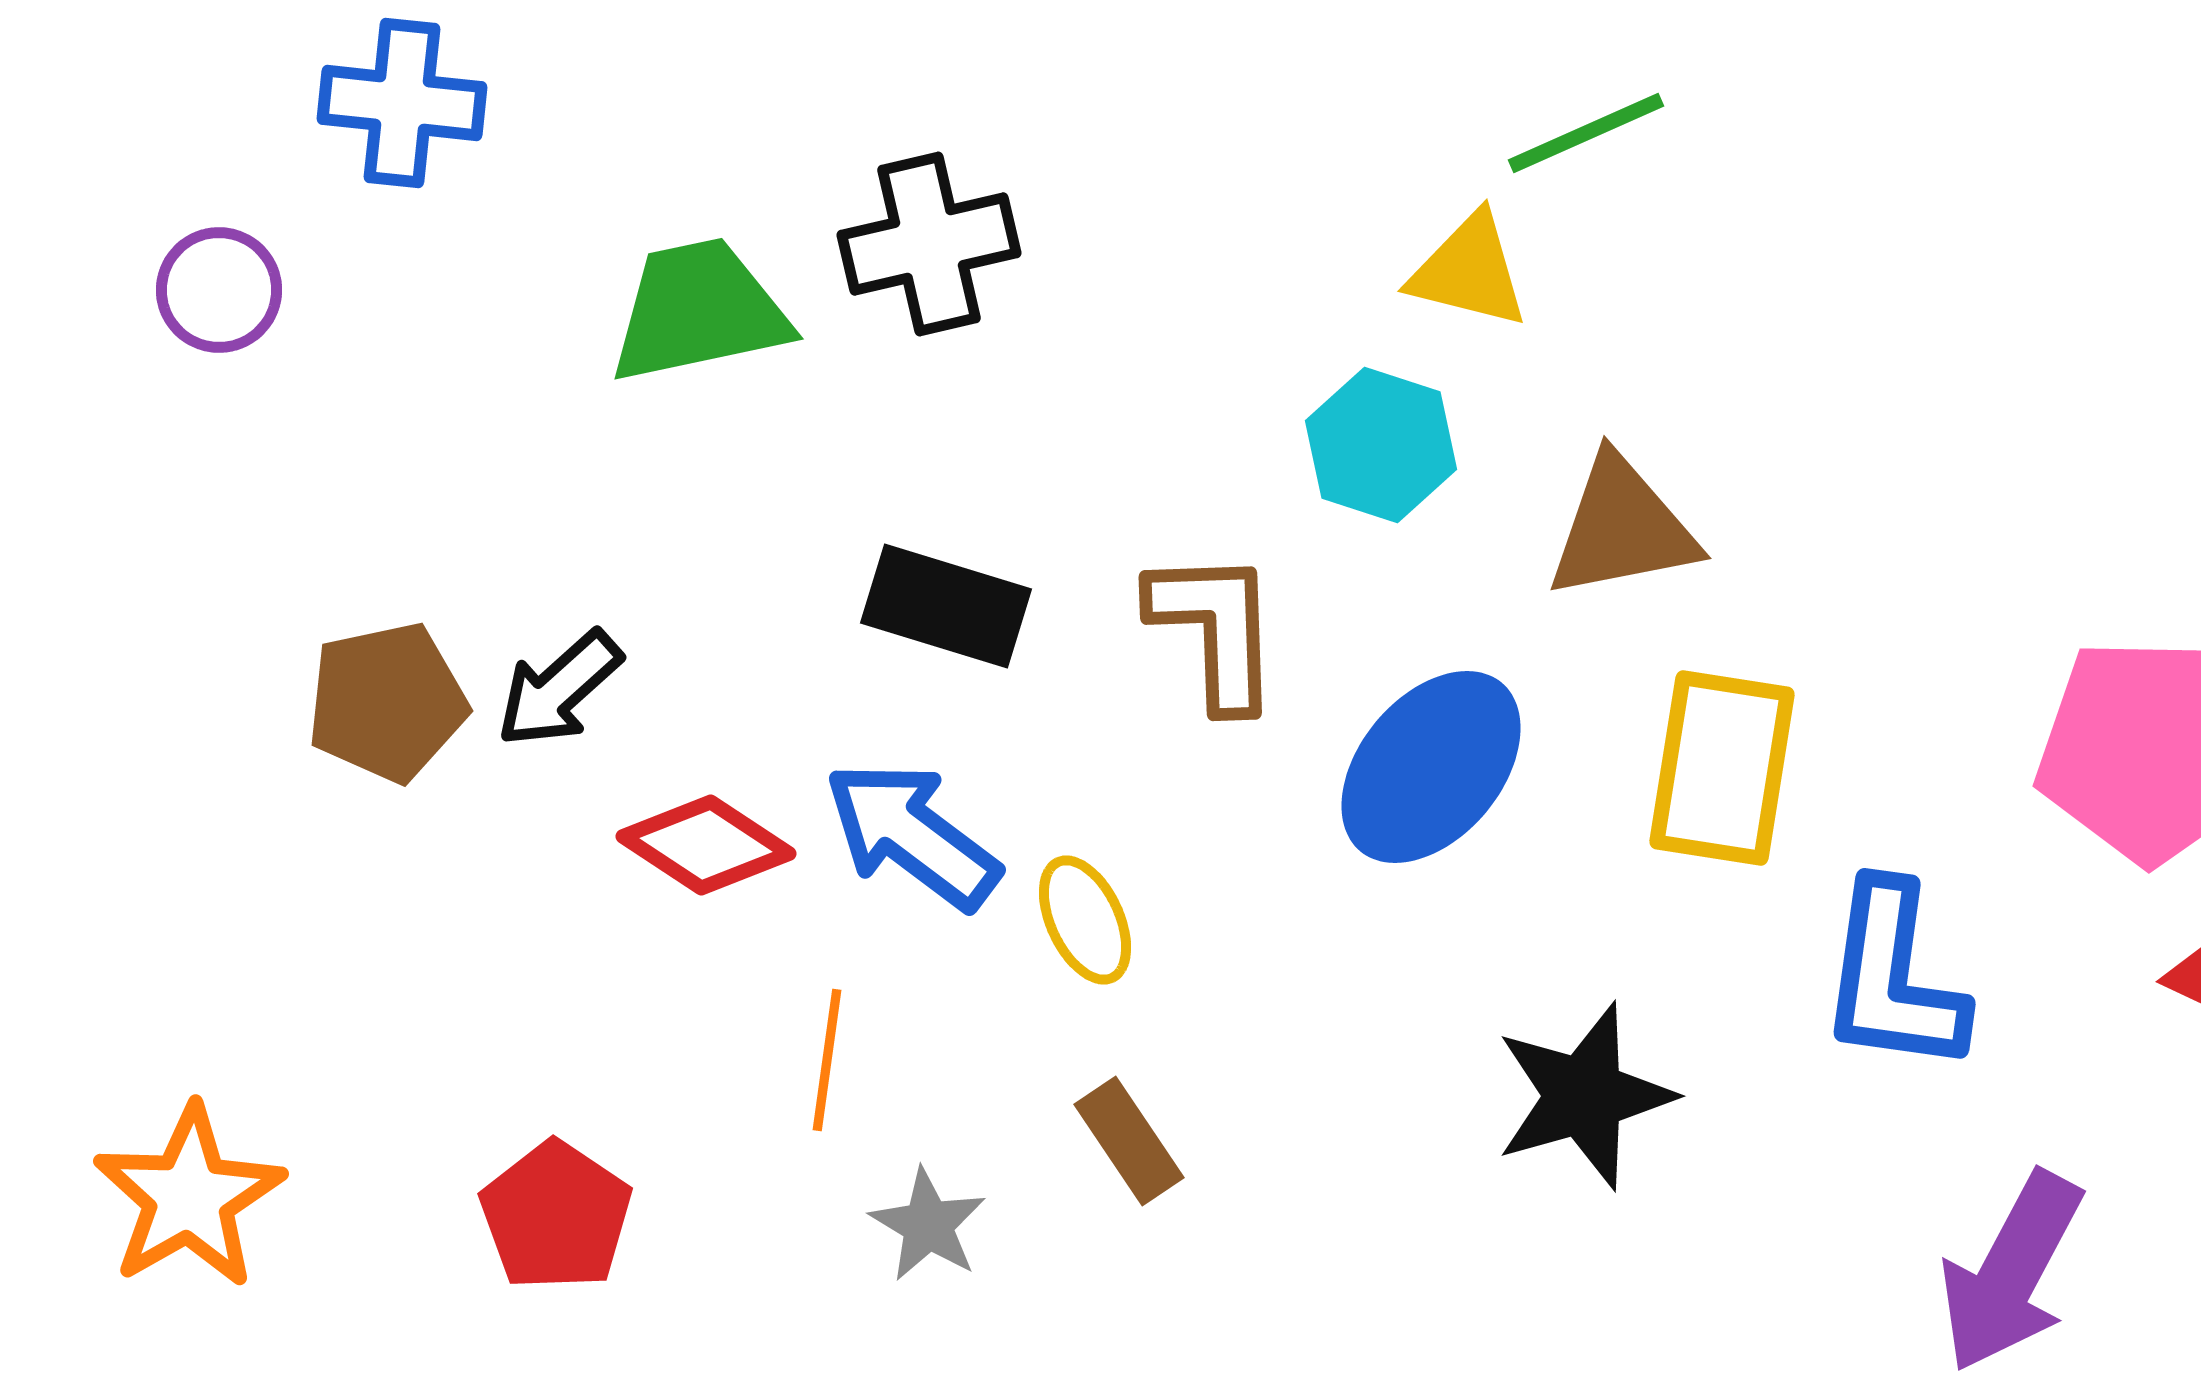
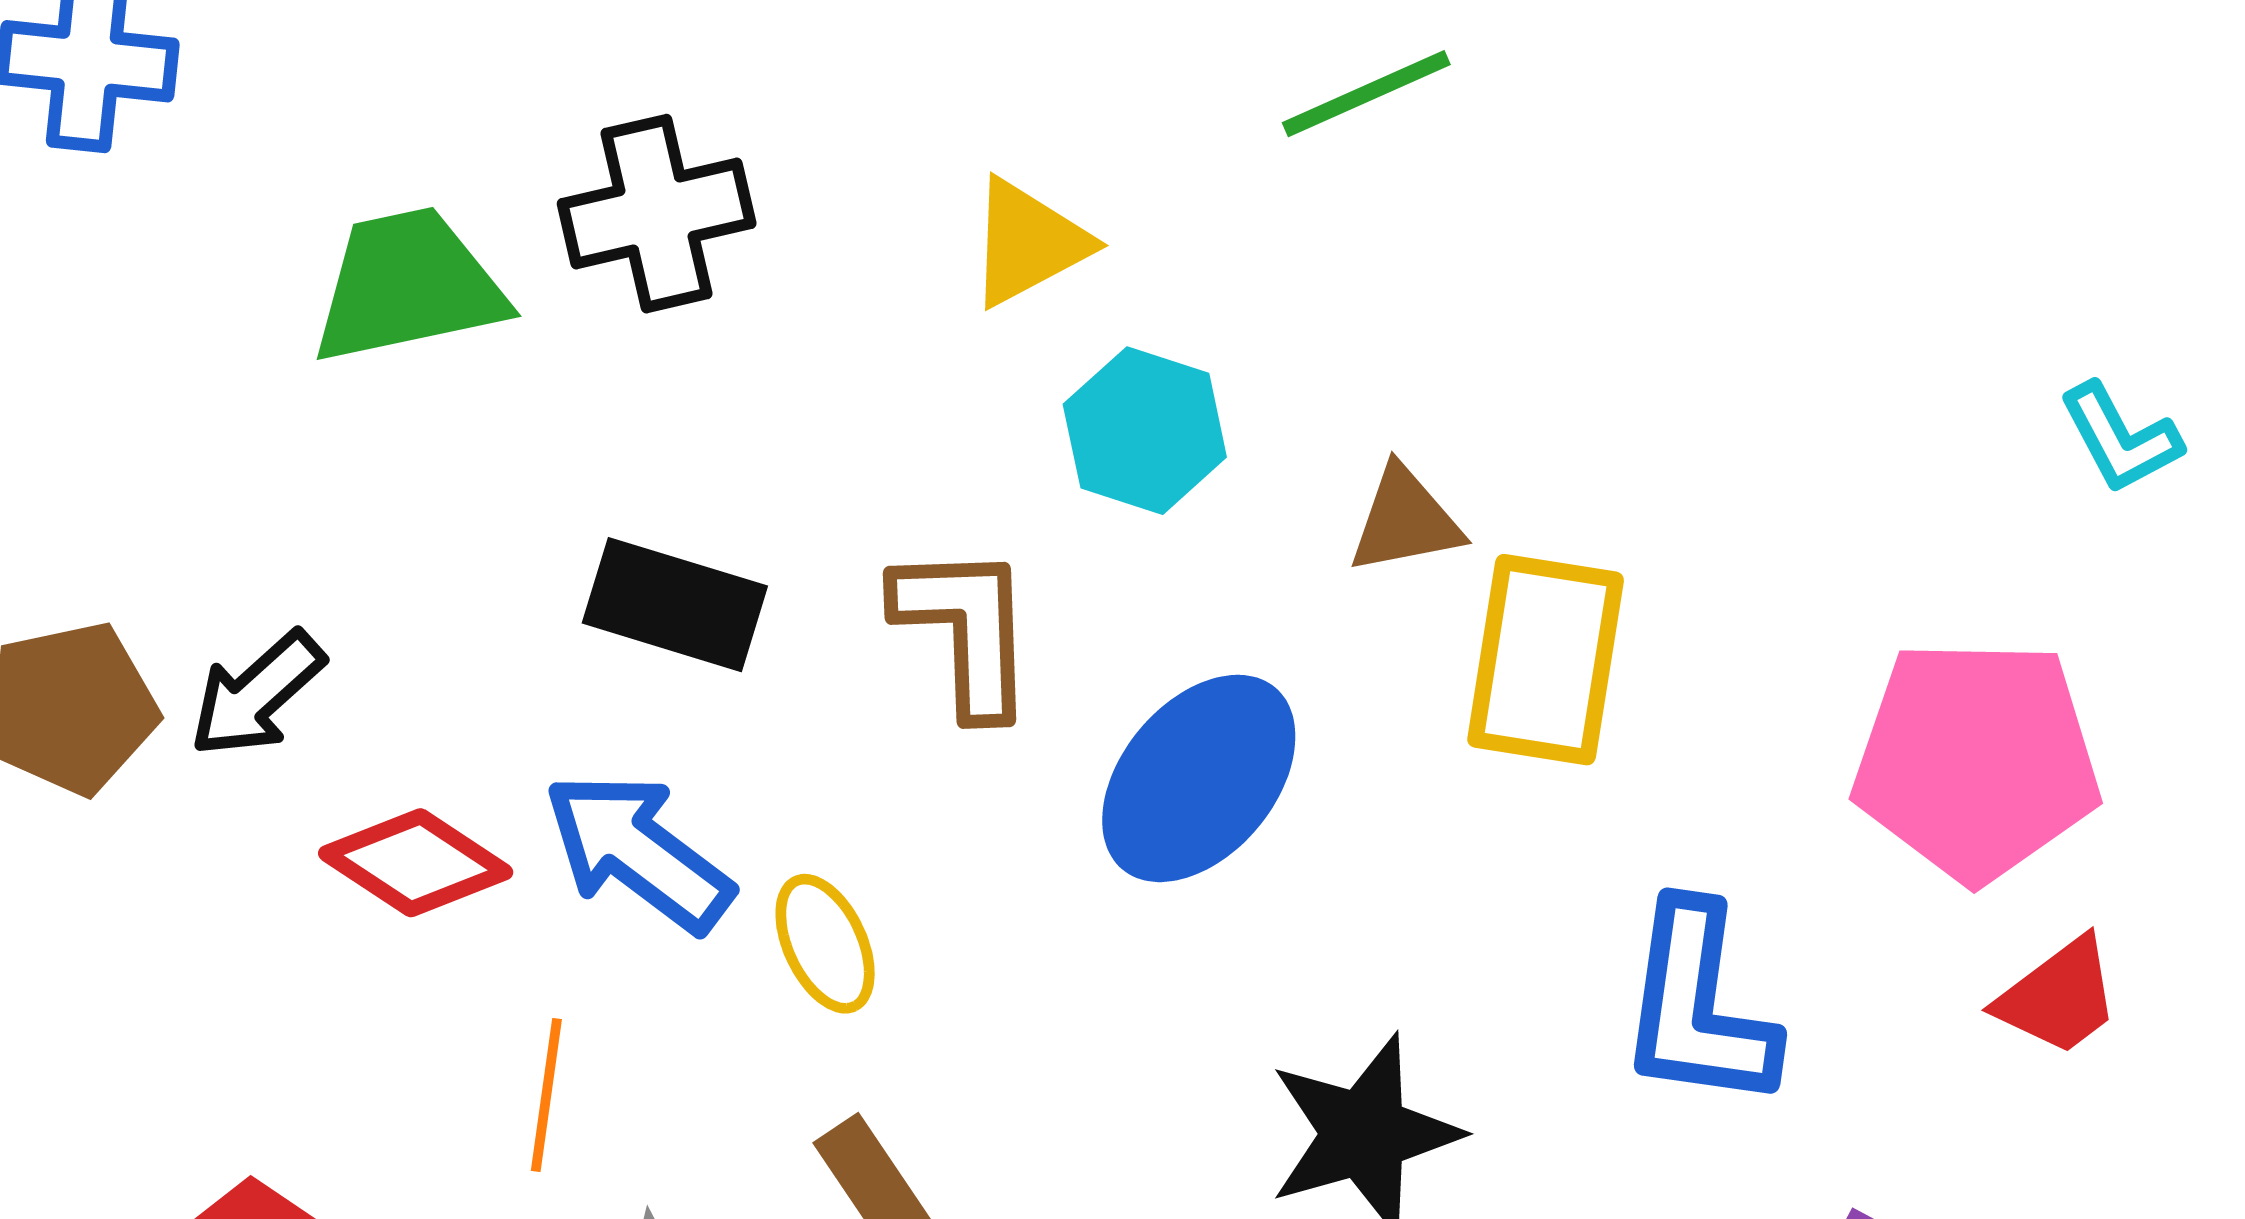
yellow triangle: (1469, 271) -> (1028, 243), moved, turned -42
brown triangle: (1622, 528) -> (1405, 520), size x0.7
yellow rectangle: (1722, 768) -> (1546, 660), moved

